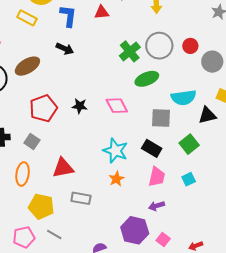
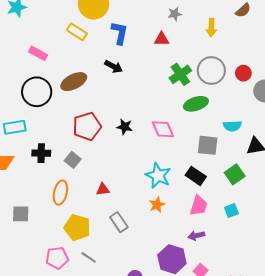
red triangle: (102, 12) -> (162, 39), moved
cyan semicircle: (184, 98) -> (232, 126), size x0.7
red triangle: (63, 168) -> (103, 189), size x0.6
gray rectangle: (81, 198) -> (119, 222), turned 42

